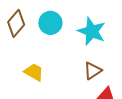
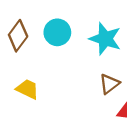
yellow trapezoid: (34, 72) -> (27, 89), moved

